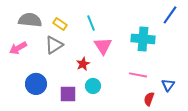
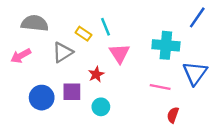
yellow rectangle: (60, 24) -> (83, 34), moved
blue triangle: (168, 85) -> (195, 73), moved, size x1.6
cyan circle: (93, 86) -> (101, 107), moved
purple square: (68, 94) -> (72, 92), moved

